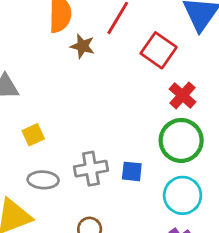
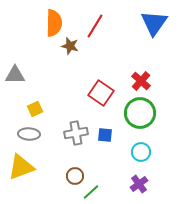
red square: (159, 50) -> (101, 93), moved
gray ellipse: (43, 180) -> (29, 134), moved
cyan circle: (183, 195) -> (141, 152), size x0.7

